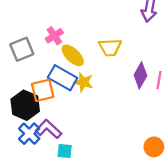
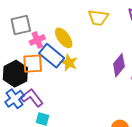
pink cross: (54, 36) -> (37, 40), moved
yellow trapezoid: (110, 47) -> (98, 18), moved

